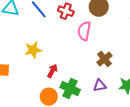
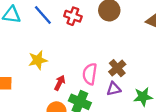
pink semicircle: (84, 31) -> (90, 74), moved
purple triangle: (100, 86) -> (114, 89), moved

